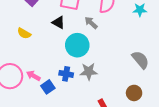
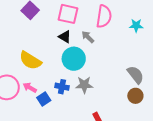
black triangle: (58, 22) -> (65, 37), moved
yellow semicircle: (24, 33) -> (30, 61), moved, size x1.6
brown circle: (134, 93) -> (135, 96), moved

